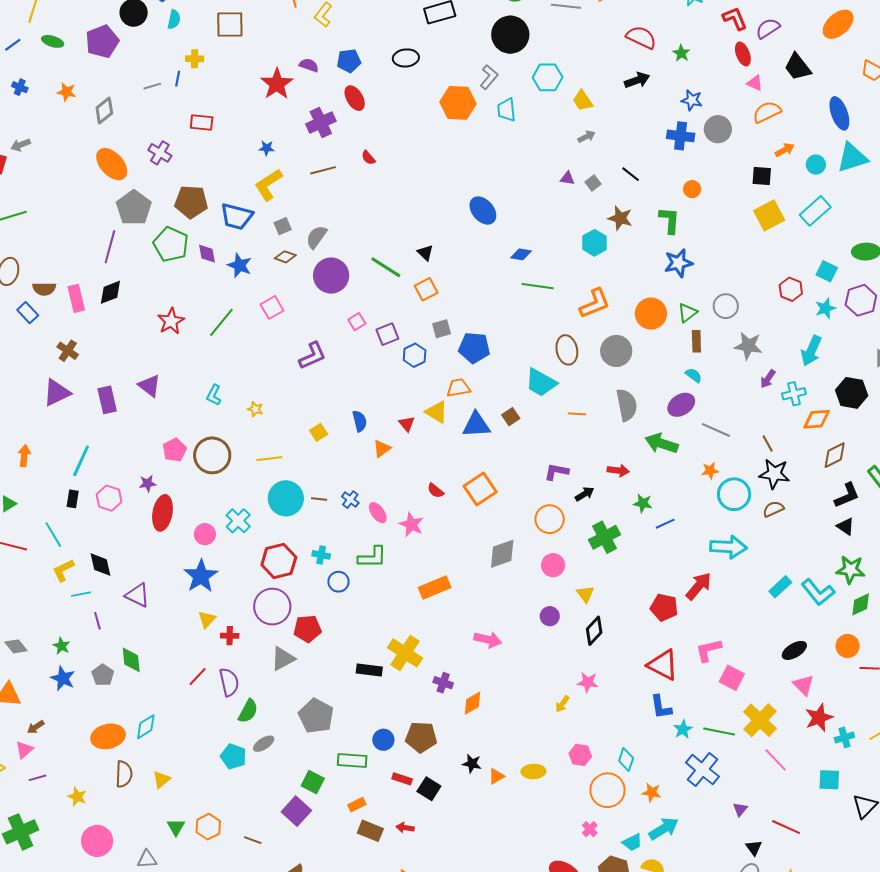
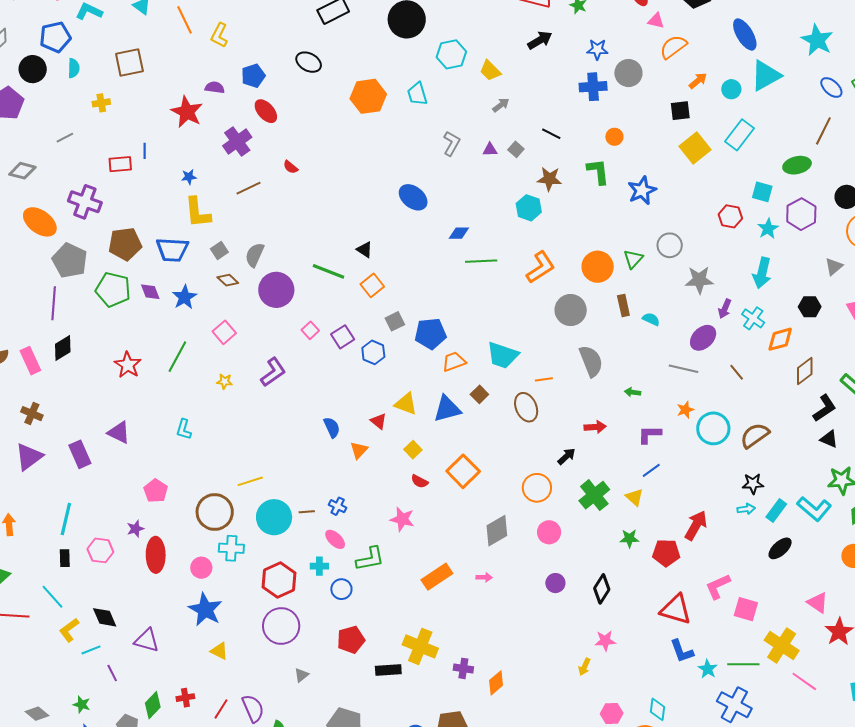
black ellipse: (406, 58) -> (309, 62), turned 45
gray L-shape: (489, 77) -> (452, 143), moved
blue line: (178, 79) -> (145, 151), moved
gray diamond: (104, 110) -> (22, 171), turned 64
purple cross: (160, 153) -> (85, 202), size x1.4
yellow L-shape: (268, 185) -> (198, 212), turned -52
brown diamond: (285, 257) -> (228, 280), turned 35
blue star: (678, 263) -> (642, 191), moved
blue star: (240, 265) -> (185, 297), turned 30
brown rectangle: (696, 341) -> (623, 306), moved
brown ellipse: (567, 350) -> (526, 407), moved
orange trapezoid: (458, 388) -> (454, 362), moved
black hexagon: (852, 393) -> (810, 307), size x0.7
cyan cross: (794, 394) -> (753, 318), turned -30
purple ellipse: (681, 405) -> (703, 338), moved
yellow star: (255, 409) -> (225, 381), moved
yellow square: (319, 432) -> (413, 450), moved
green arrow: (662, 443) -> (633, 392), size x0.5
brown circle: (212, 455) -> (215, 512), moved
purple L-shape: (556, 472) -> (650, 434), moved
black star: (774, 474) -> (753, 484), moved, size x0.7
green star: (643, 503) -> (629, 538), moved
brown semicircle: (773, 509) -> (755, 435), size x1.4
pink ellipse: (378, 513) -> (335, 539), moved
cyan cross: (238, 521) -> (231, 548), turned -30
cyan arrow: (728, 547) -> (746, 509), moved, size x0.5
yellow triangle: (585, 594) -> (634, 497), moved
yellow triangle: (207, 619) -> (219, 651), turned -36
red pentagon: (307, 629) -> (351, 640), moved
red cross: (230, 636) -> (185, 698), moved
pink arrow: (488, 640) -> (484, 577), moved, size x0.6
black ellipse: (794, 650) -> (780, 548), moved
gray triangle: (283, 659) -> (301, 675), size x0.6
green diamond: (131, 660) -> (153, 705), turned 60

